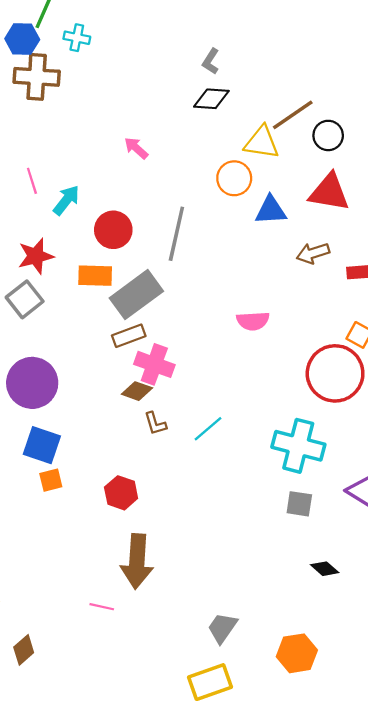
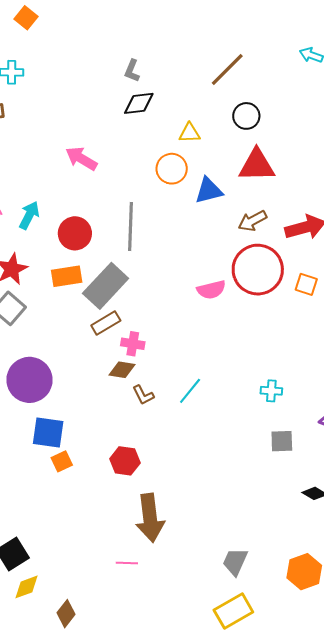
brown line: (293, 115) -> (227, 69), moved
yellow triangle: (262, 142) -> (190, 133), size x0.7
pink arrow: (136, 148) -> (81, 159), size x1.4
pink cross: (154, 364) -> (133, 344), size x0.7
red circle: (335, 373) -> (258, 270), moved
cyan cross: (298, 446) -> (271, 391), size x0.5

